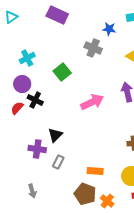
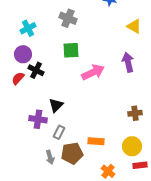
gray cross: (93, 48) -> (68, 18), moved
green square: (62, 72) -> (71, 50), moved, turned 36
gray arrow: (32, 191) -> (50, 157), moved
brown pentagon: (85, 194) -> (72, 153), moved, turned -30

